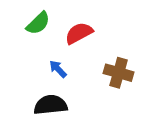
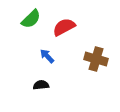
black semicircle: (50, 105) -> (41, 85), size x0.6

